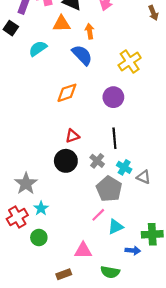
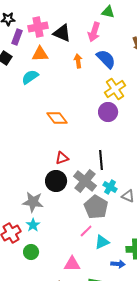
orange triangle: (62, 24) -> (40, 54), moved
blue semicircle: (82, 55) -> (106, 59), moved
orange diamond: (67, 93) -> (57, 118), turned 70
purple circle: (113, 97) -> (108, 112), moved
gray cross: (97, 161) -> (85, 181), size x1.6
gray star: (26, 184) -> (33, 202), moved, turned -30

